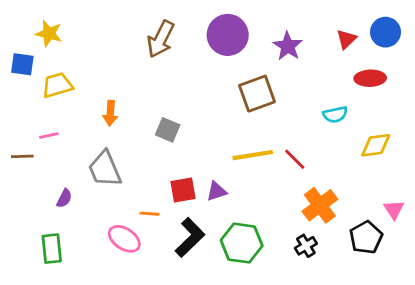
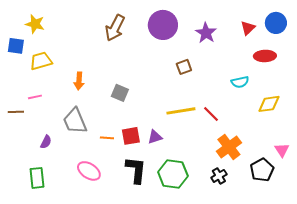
brown square: (257, 94) -> (184, 67), size x0.6
orange line: (149, 214) -> (107, 138), moved
black L-shape: (190, 237) -> (136, 170), turned -40

